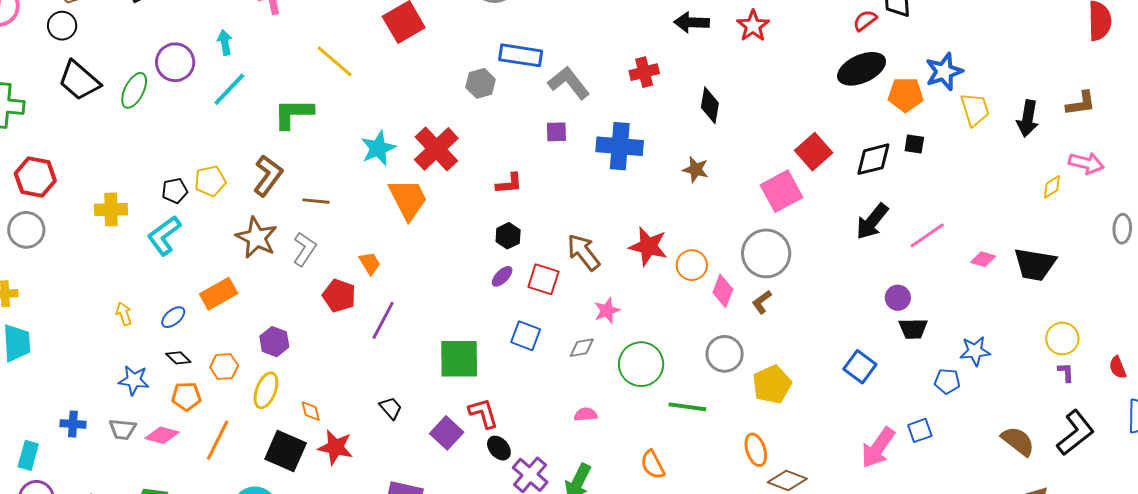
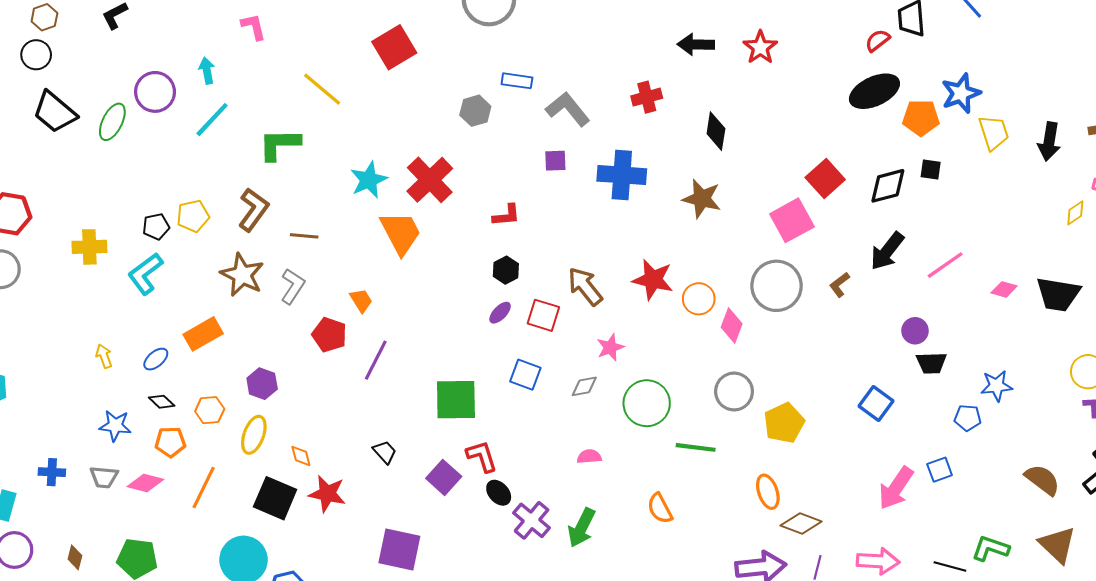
blue rectangle: (521, 55) -> (517, 81), size x0.7
brown star: (696, 170) -> (702, 199), size x1.4
brown L-shape: (762, 302) -> (840, 285), moved

